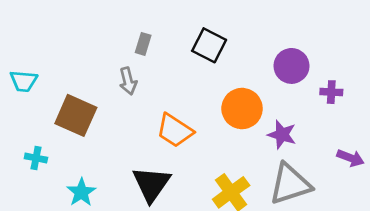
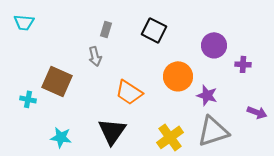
cyan trapezoid: (24, 81) -> (24, 22), moved
cyan cross: (36, 158) -> (28, 99), moved
cyan star: (81, 192) -> (61, 137), turned -30

